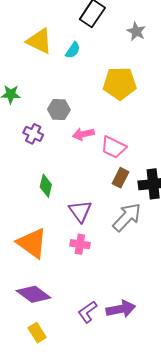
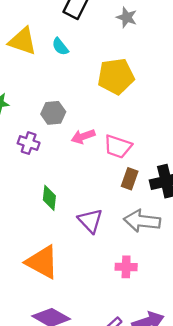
cyan semicircle: (73, 50) -> (60, 47), turned 114
gray arrow: (127, 217) -> (142, 221), turned -120
pink cross: (80, 244) -> (126, 267), moved

